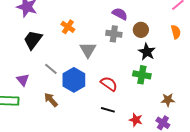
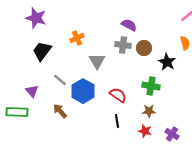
orange cross: (68, 27) -> (77, 38), turned 32
brown circle: (141, 30) -> (144, 48), moved
black star: (147, 52) -> (167, 62), moved
brown star: (168, 100) -> (149, 111), moved
black line: (108, 110) -> (117, 121), turned 64

